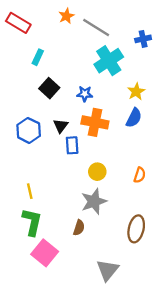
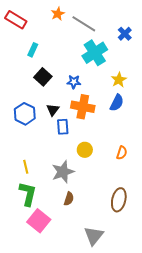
blue cross: (143, 39) -> (125, 34), turned -32
gray star: (94, 201) -> (63, 172), moved

